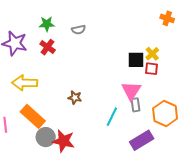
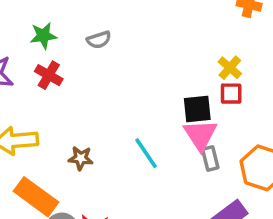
black square: (136, 60) -> (197, 109), moved
brown star: (75, 98) -> (81, 158), moved
cyan line: (112, 117) -> (146, 153), moved, turned -54

